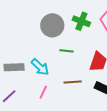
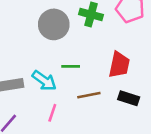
green line: (67, 51) -> (71, 66), moved

